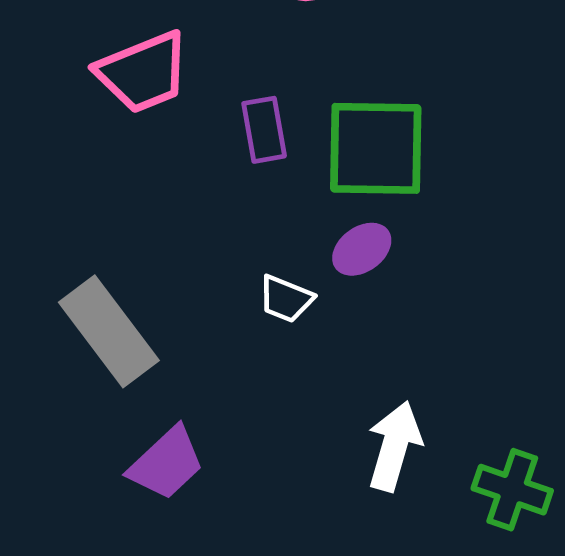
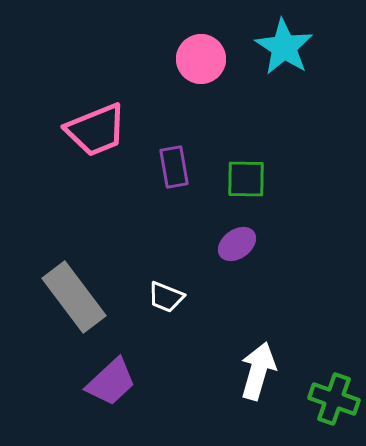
green square: (376, 148) -> (246, 179), size x0.6
white trapezoid: (286, 299) -> (166, 297), moved

